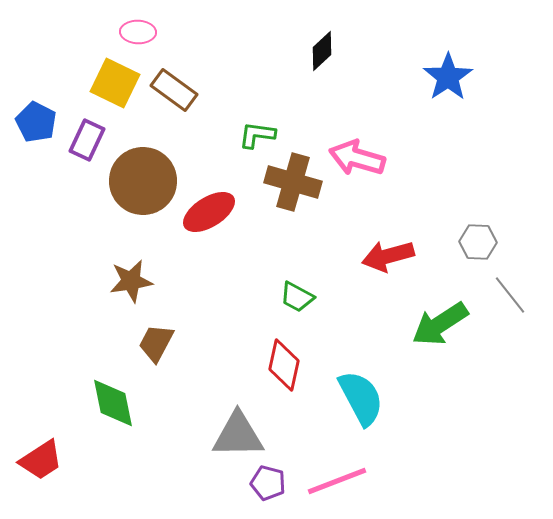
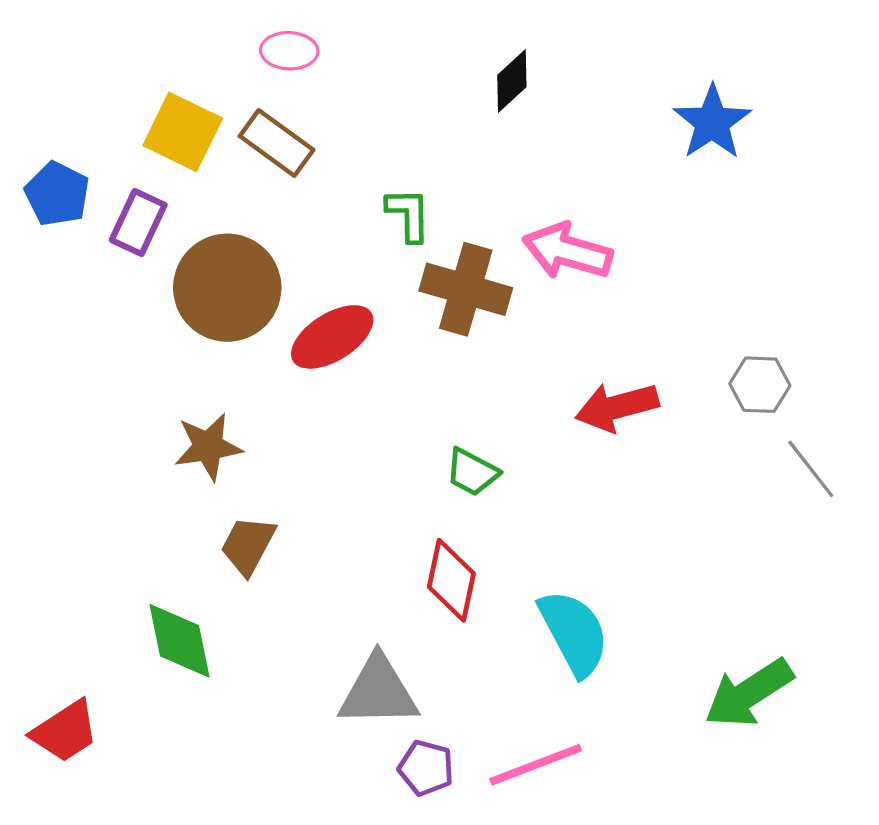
pink ellipse: (138, 32) -> (289, 51), moved
green L-shape: (257, 135) -> (408, 215), turned 81
green arrow: (440, 324) -> (749, 693), moved

